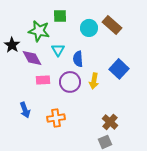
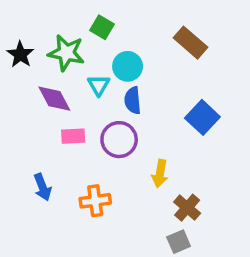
green square: (60, 16) -> (102, 27), turned 32
cyan circle: (89, 28) -> (128, 66), moved
black star: (12, 45) -> (20, 54), moved
yellow arrow: (94, 81) -> (160, 174), moved

